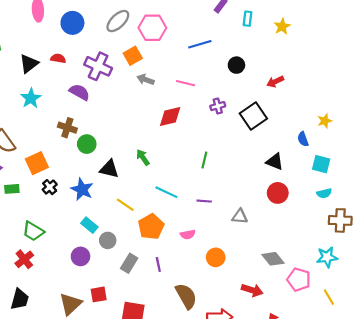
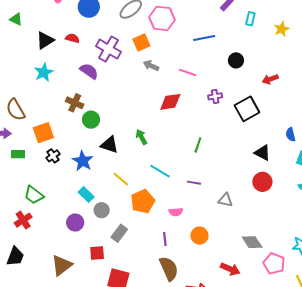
purple line: (158, 265) -> (165, 239), moved
red square: (99, 294) -> (97, 253), moved

